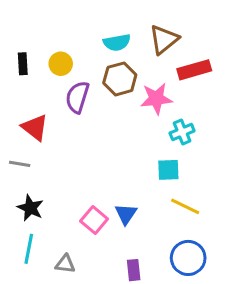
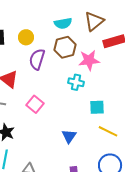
cyan cross: (182, 132) -> (76, 82), moved, turned 35
pink square: (94, 220) -> (35, 104), moved

